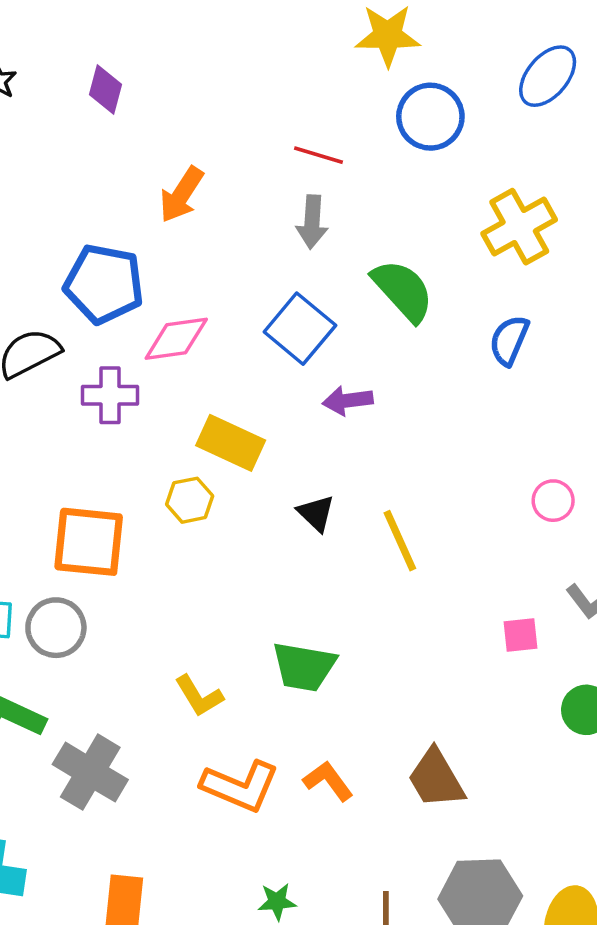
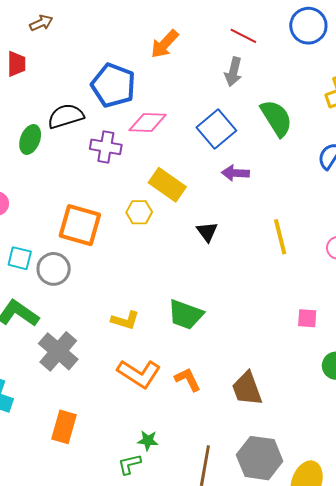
yellow line: (400, 541) -> (280, 237), moved
yellow L-shape: (199, 696) -> (125, 320), turned -52

